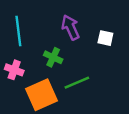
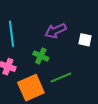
purple arrow: (70, 27) -> (55, 31), turned -90

